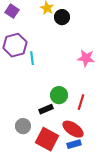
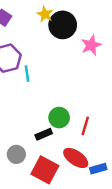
black circle: (62, 17) -> (63, 25), size x1.5
pink star: (86, 58) -> (91, 45), moved, turned -30
blue rectangle: (74, 144) -> (98, 169), moved

